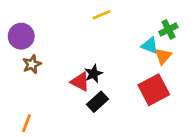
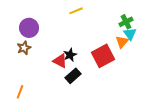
purple circle: (21, 36) -> (29, 28), moved
cyan triangle: (150, 46) -> (130, 34), moved, turned 32
red square: (154, 90) -> (103, 56), moved

